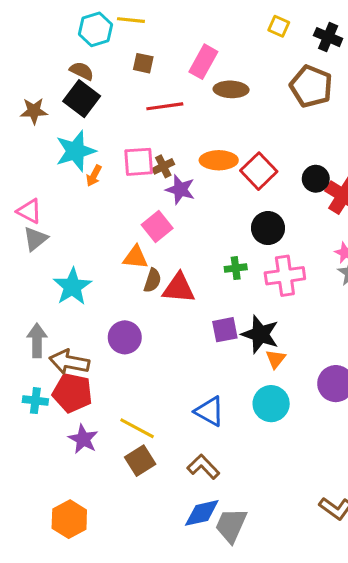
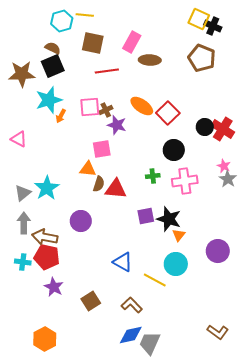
yellow square: (279, 26) -> (199, 19), moved, size x1.5
brown square: (143, 63) -> (93, 43), size x1.6
black square: (82, 99) -> (53, 66), turned 30
brown star: (34, 111) -> (22, 74), size x1.5
orange ellipse: (219, 160) -> (142, 106), turned 35
black circle: (316, 179) -> (205, 127), moved
pink square: (157, 226) -> (102, 149), turned 30
gray triangle: (35, 239) -> (23, 193), moved
blue triangle: (209, 411) -> (123, 262), moved
yellow line: (137, 428) -> (155, 280), moved

